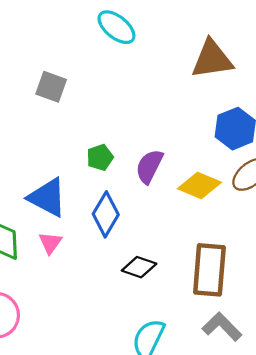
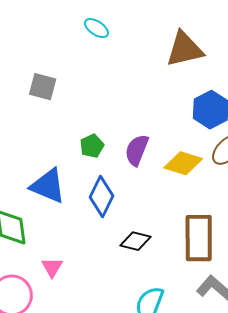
cyan ellipse: (116, 27) -> (96, 28), size x0.7
pink triangle: (50, 243) -> (52, 267), moved

